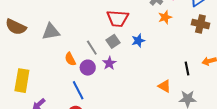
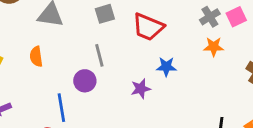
gray square: (113, 41) -> (105, 14), moved
orange semicircle: (70, 59) -> (36, 57), moved
purple star: (109, 63) -> (141, 89), moved

